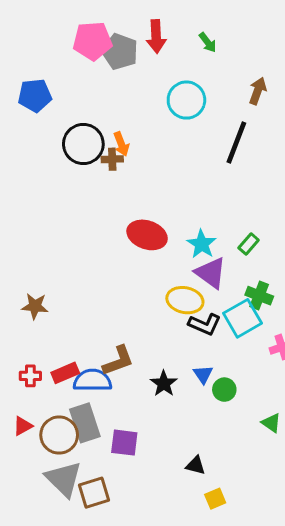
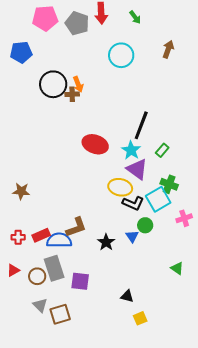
pink pentagon: (92, 41) -> (45, 18), moved
black line: (236, 142) -> (141, 125), moved
green circle: (224, 390) -> (145, 225), moved
brown circle: (59, 435) -> (37, 276), size x0.7
gray triangle: (64, 479) -> (40, 305), size x0.6

